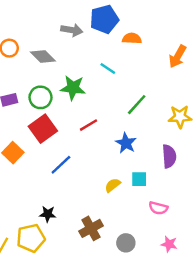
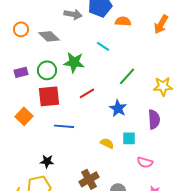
orange arrow: (178, 57) -> (161, 24), moved
red square: (43, 129) -> (49, 96), turned 30
blue line: (61, 165) -> (64, 126), turned 48
yellow semicircle: (113, 185) -> (107, 143), turned 64
black star: (48, 214) -> (47, 161), moved

